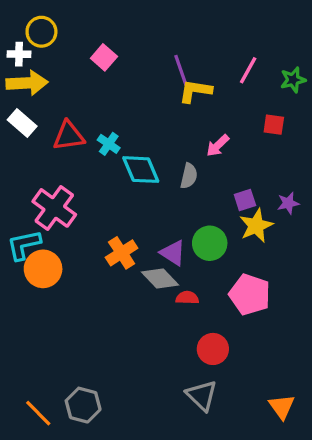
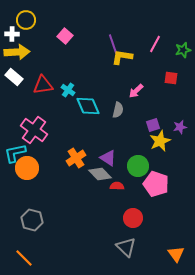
green circle: (210, 243) -> (138, 166), moved
gray hexagon: (83, 405) -> (32, 220), moved

